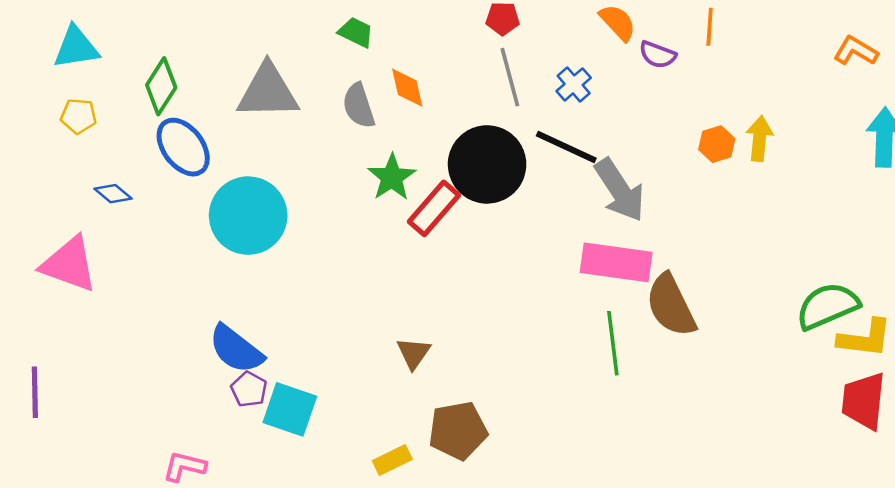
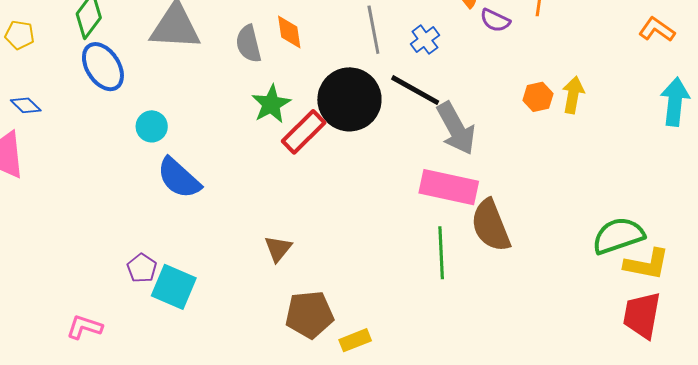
blue diamond: (113, 194) -> (26, 105), moved
cyan circle: (248, 216) -> (152, 126), size x0.5
blue semicircle: (236, 349) -> (179, 178), moved
yellow rectangle: (392, 460) -> (355, 340), moved

